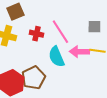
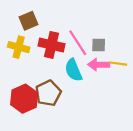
gray square: (94, 27) -> (99, 45), moved
red cross: (36, 34) -> (51, 45), size x1.6

